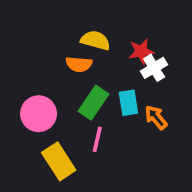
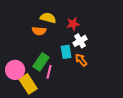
white cross: (154, 68) -> (80, 41), moved
green rectangle: (94, 103) -> (41, 62), moved
pink circle: (39, 114) -> (15, 70), moved

